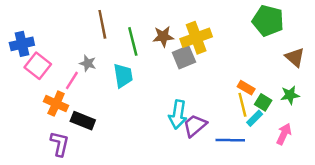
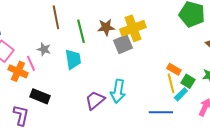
pink line: (72, 80) -> (31, 63), turned -56
orange cross: (56, 104) -> (18, 71), moved
purple trapezoid: (195, 125) -> (95, 100), moved

